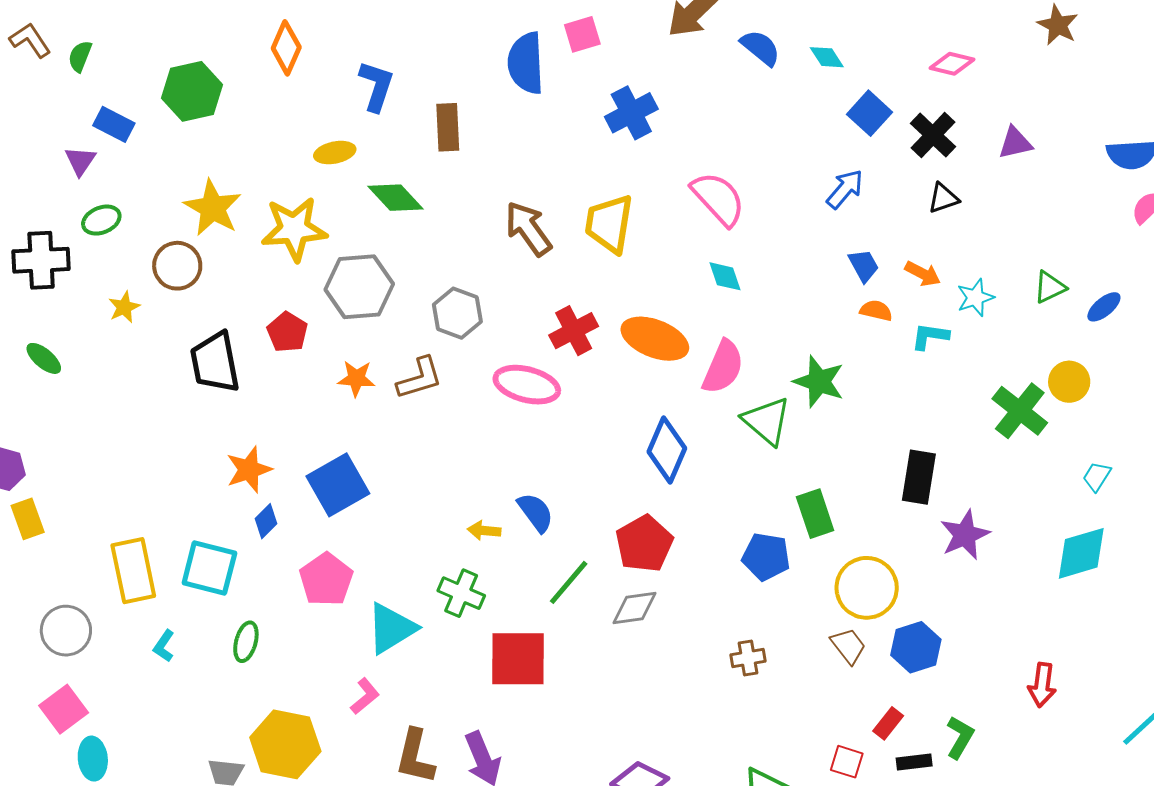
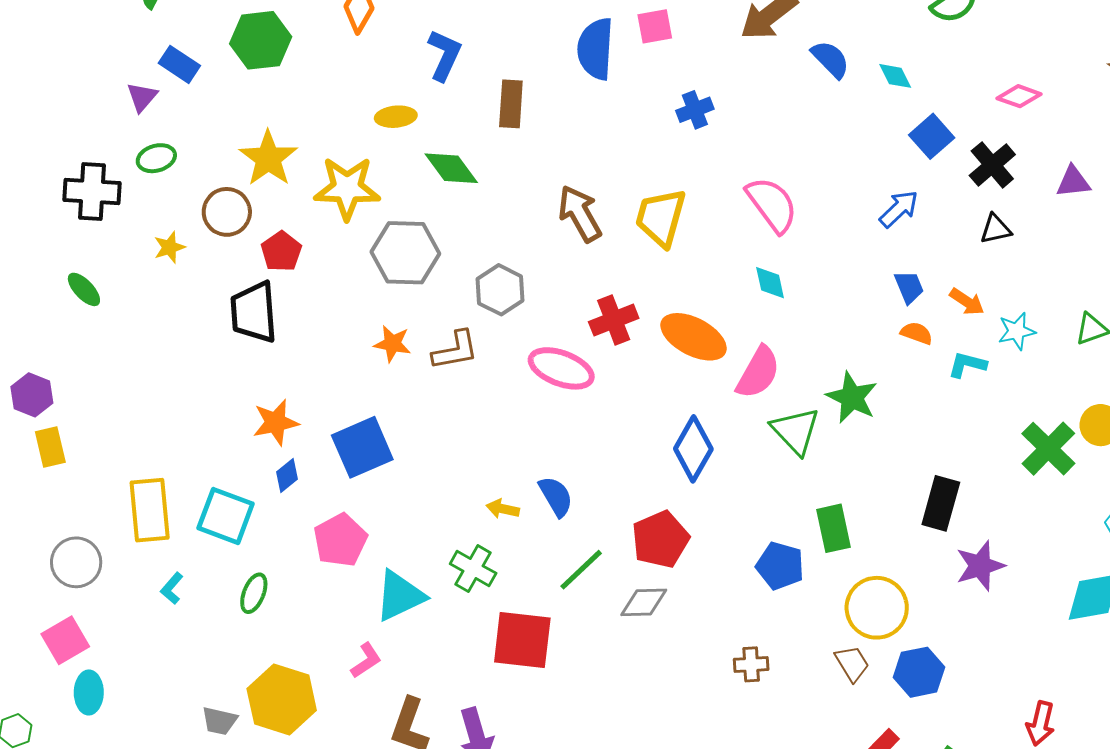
blue cross: (631, 113) -> (695, 110), size x0.7
red pentagon: (287, 332) -> (281, 251), moved

